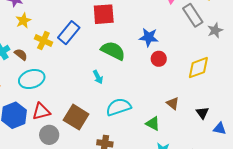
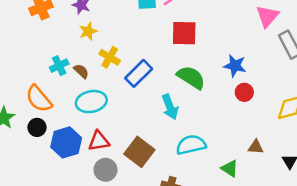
blue rectangle: (69, 33) -> (139, 73), moved
cyan arrow: (98, 77) -> (170, 107), size x1.5
brown triangle: (173, 103) -> (256, 147), turned -40

